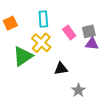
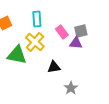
purple triangle: (92, 44) -> (76, 43), moved
green triangle: (23, 56) -> (17, 55), turned 45

